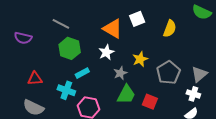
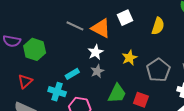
gray line: (61, 24) -> (75, 26), moved
green hexagon: (70, 48) -> (35, 49), moved
gray star: (120, 73) -> (97, 71), moved
red triangle: (35, 79) -> (25, 81), turned -35

